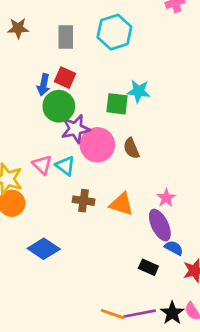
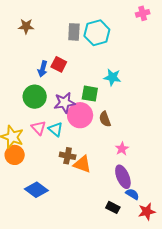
gray rectangle: (66, 37) -> (74, 32), moved
green square: (117, 104) -> (90, 94), moved
green circle: (59, 106) -> (35, 97), moved
pink star: (166, 198) -> (122, 149), moved
orange triangle: (122, 204) -> (82, 164), moved

